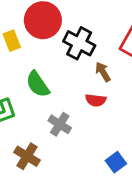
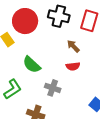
black cross: (79, 43) -> (59, 16), moved

